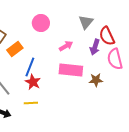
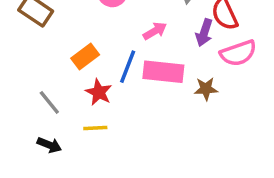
orange rectangle: (15, 49) -> (85, 56), moved
pink semicircle: (115, 59) -> (238, 53), turned -95
blue line: (30, 67) -> (128, 67), moved

